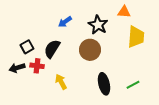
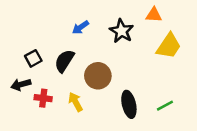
yellow trapezoid: (136, 37) -> (169, 46), turned 30
brown circle: (90, 50) -> (98, 76), moved
red cross: (37, 66) -> (43, 98), moved

